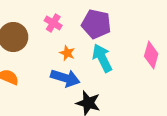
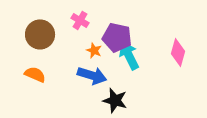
purple pentagon: (96, 24) -> (117, 37), moved

